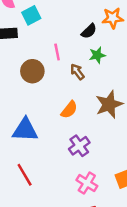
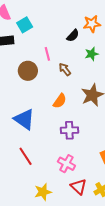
green star: (97, 55) -> (92, 54), moved
blue triangle: (25, 130) -> (24, 119), turned 35
purple cross: (79, 146) -> (69, 130), turned 36
pink cross: (87, 183) -> (66, 164), moved

